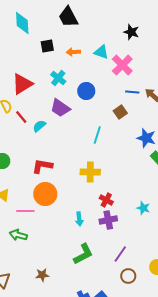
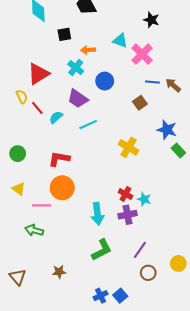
orange arrow: (73, 52) -> (88, 50), moved
cyan line: (97, 135) -> (88, 125), moved, turned 48
yellow cross: (90, 172) -> (129, 147), moved, turned 30
cyan star: (143, 208) -> (144, 199), moved
cyan arrow: (79, 219) -> (97, 214), size x1.5

